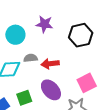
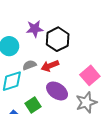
black hexagon: (81, 35) -> (58, 39), moved

